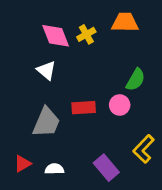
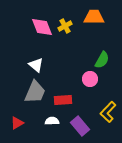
white triangle: (46, 70) -> (36, 65), moved
red rectangle: (84, 108) -> (63, 100), moved
white semicircle: (54, 169) -> (52, 121), moved

